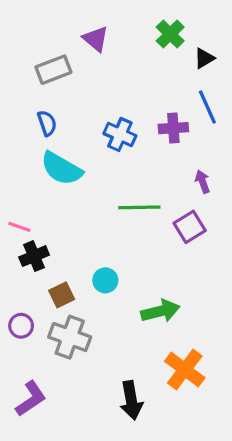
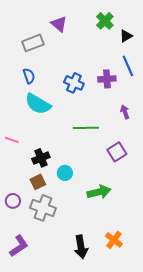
purple square: (190, 227) -> (117, 152), moved
black cross: (34, 256) -> (41, 158), moved
orange cross: (185, 369) -> (114, 240), moved, size x0.7

